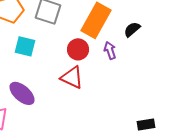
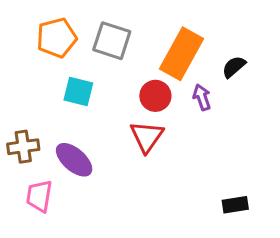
red triangle: (72, 77) -> (147, 137), turned 40
black rectangle: (146, 124) -> (235, 205), moved

